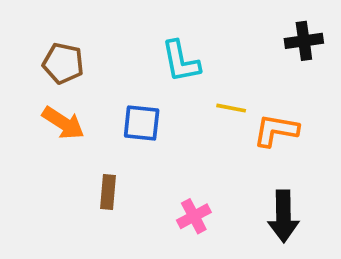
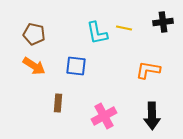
yellow line: (231, 108) -> (124, 28), moved
pink cross: (194, 216) -> (104, 116), size x1.4

